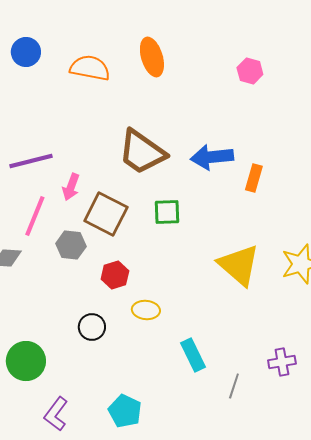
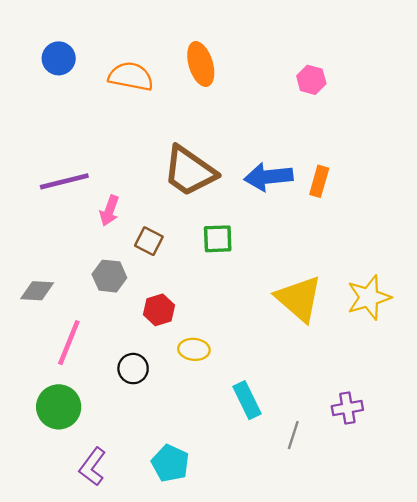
orange rectangle: (254, 178) -> (319, 181), moved
brown square: (106, 214) -> (149, 241), size x0.6
pink line: (35, 216) -> (69, 343), moved

